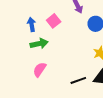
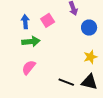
black line: (78, 80) -> (66, 82), turned 35

